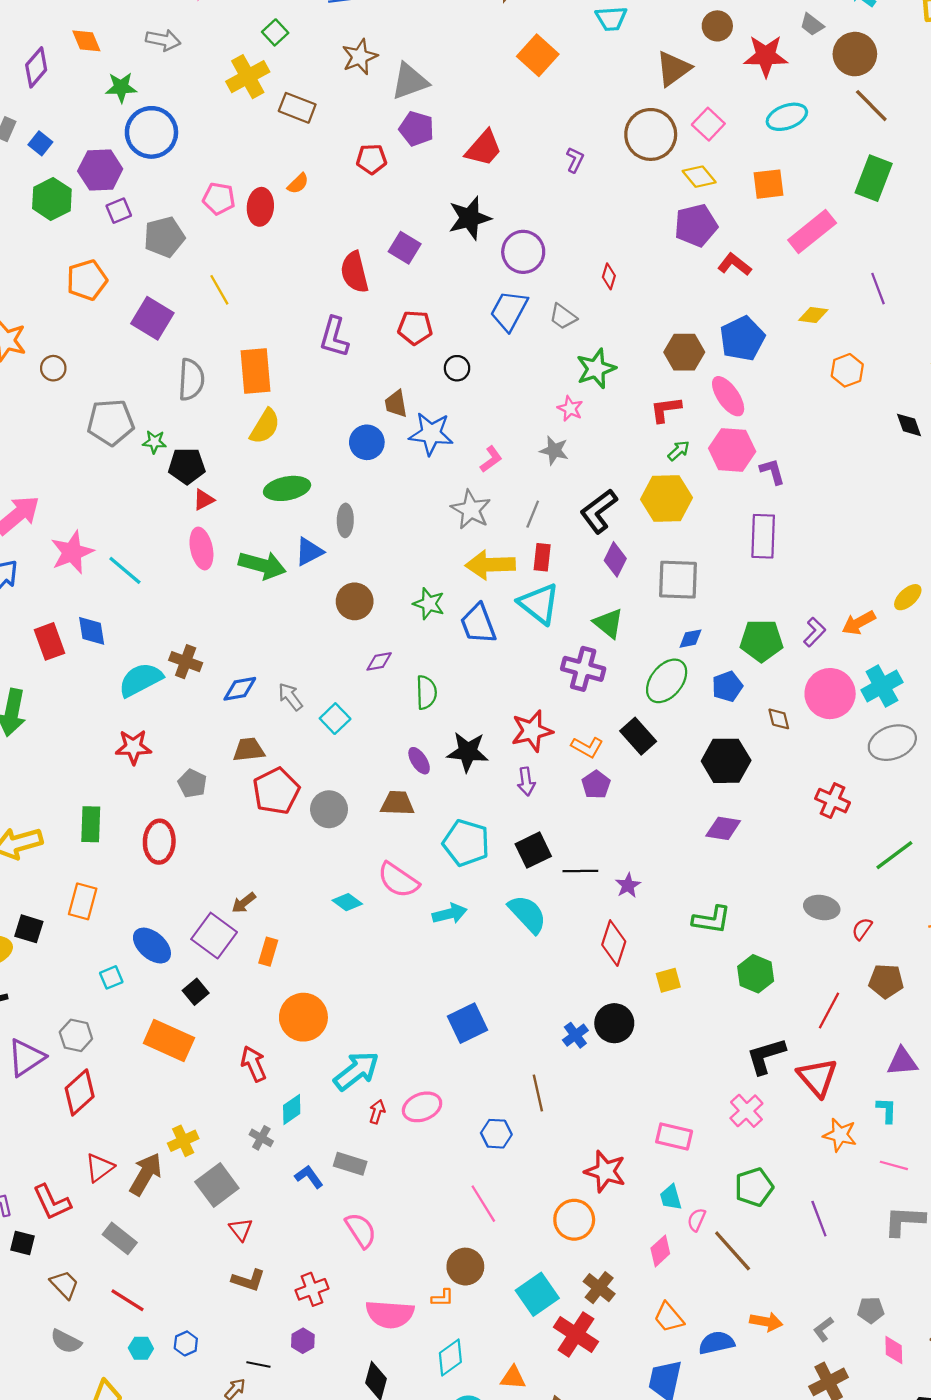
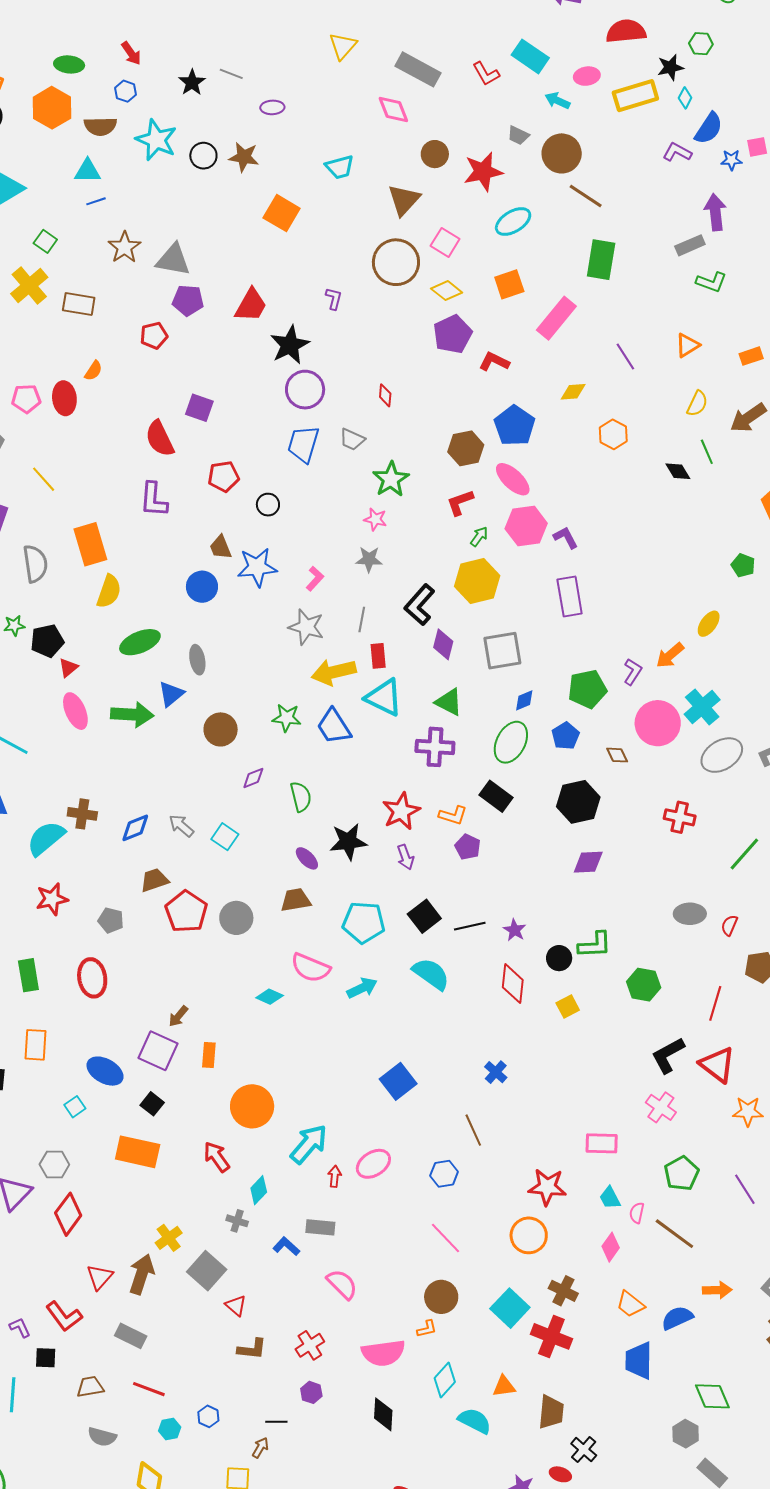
gray triangle: (410, 81) -> (173, 260), turned 42
black star: (470, 218) -> (290, 345), moved
black circle: (614, 1023) -> (559, 958), moved, size x0.7
brown trapezoid: (64, 1285) -> (90, 1387), turned -44

